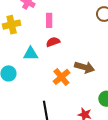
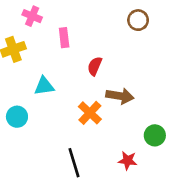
red semicircle: (53, 42) -> (95, 66), moved, turned -40

